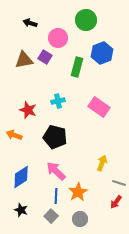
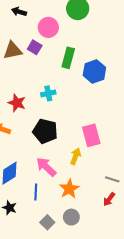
blue hexagon: (102, 53) -> (94, 71), moved
pink rectangle: (99, 107) -> (91, 135), moved, turned 40
yellow arrow: (102, 163) -> (76, 156), moved
blue line: (56, 196) -> (36, 192), moved
gray square: (51, 216) -> (47, 222), moved

